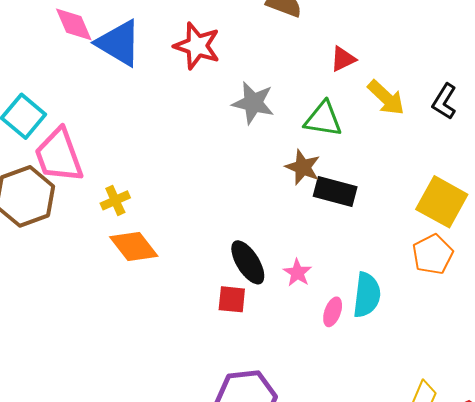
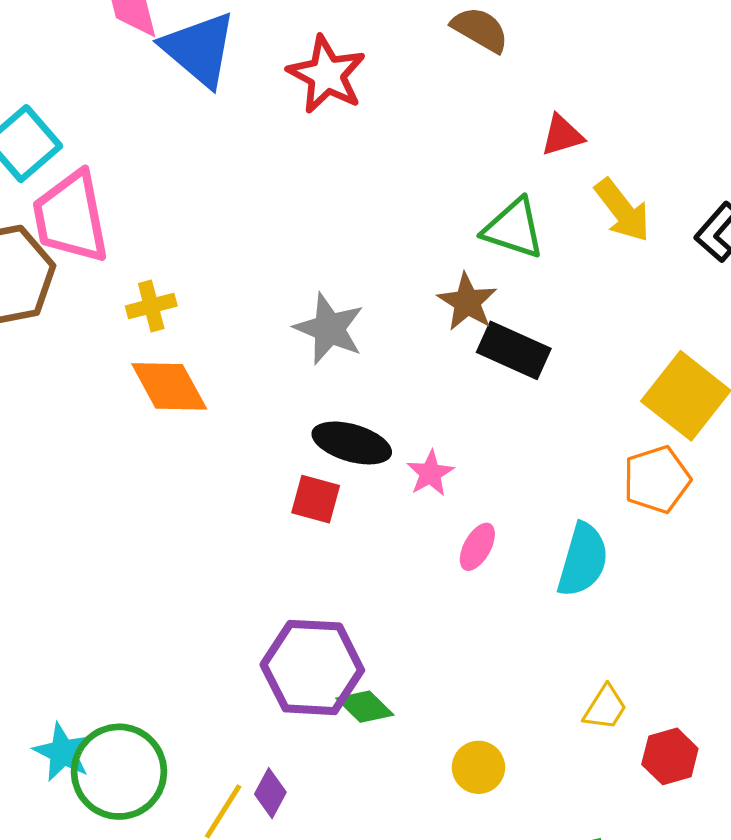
gray star: (253, 103) -> (329, 329), moved
black ellipse: (248, 262) -> (352, 443), turned -51
cyan semicircle: (367, 295) -> (583, 560), moved

